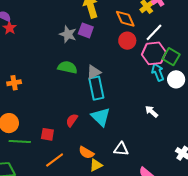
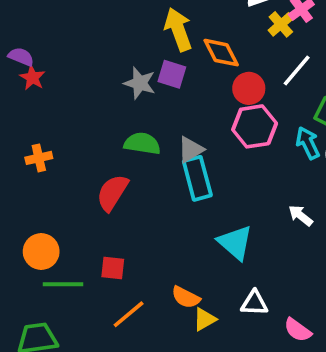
orange diamond: (125, 19) -> (221, 53), moved
pink hexagon: (154, 53) -> (255, 126), moved
orange cross: (14, 83) -> (39, 158), moved
cyan triangle: (101, 117) -> (235, 243), moved
red semicircle: (72, 120) -> (112, 193), moved, size x1.5
white triangle: (121, 149) -> (254, 303), moved

